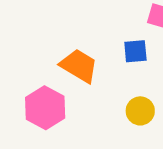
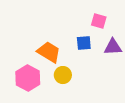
yellow circle: (140, 111) -> (63, 75), moved

